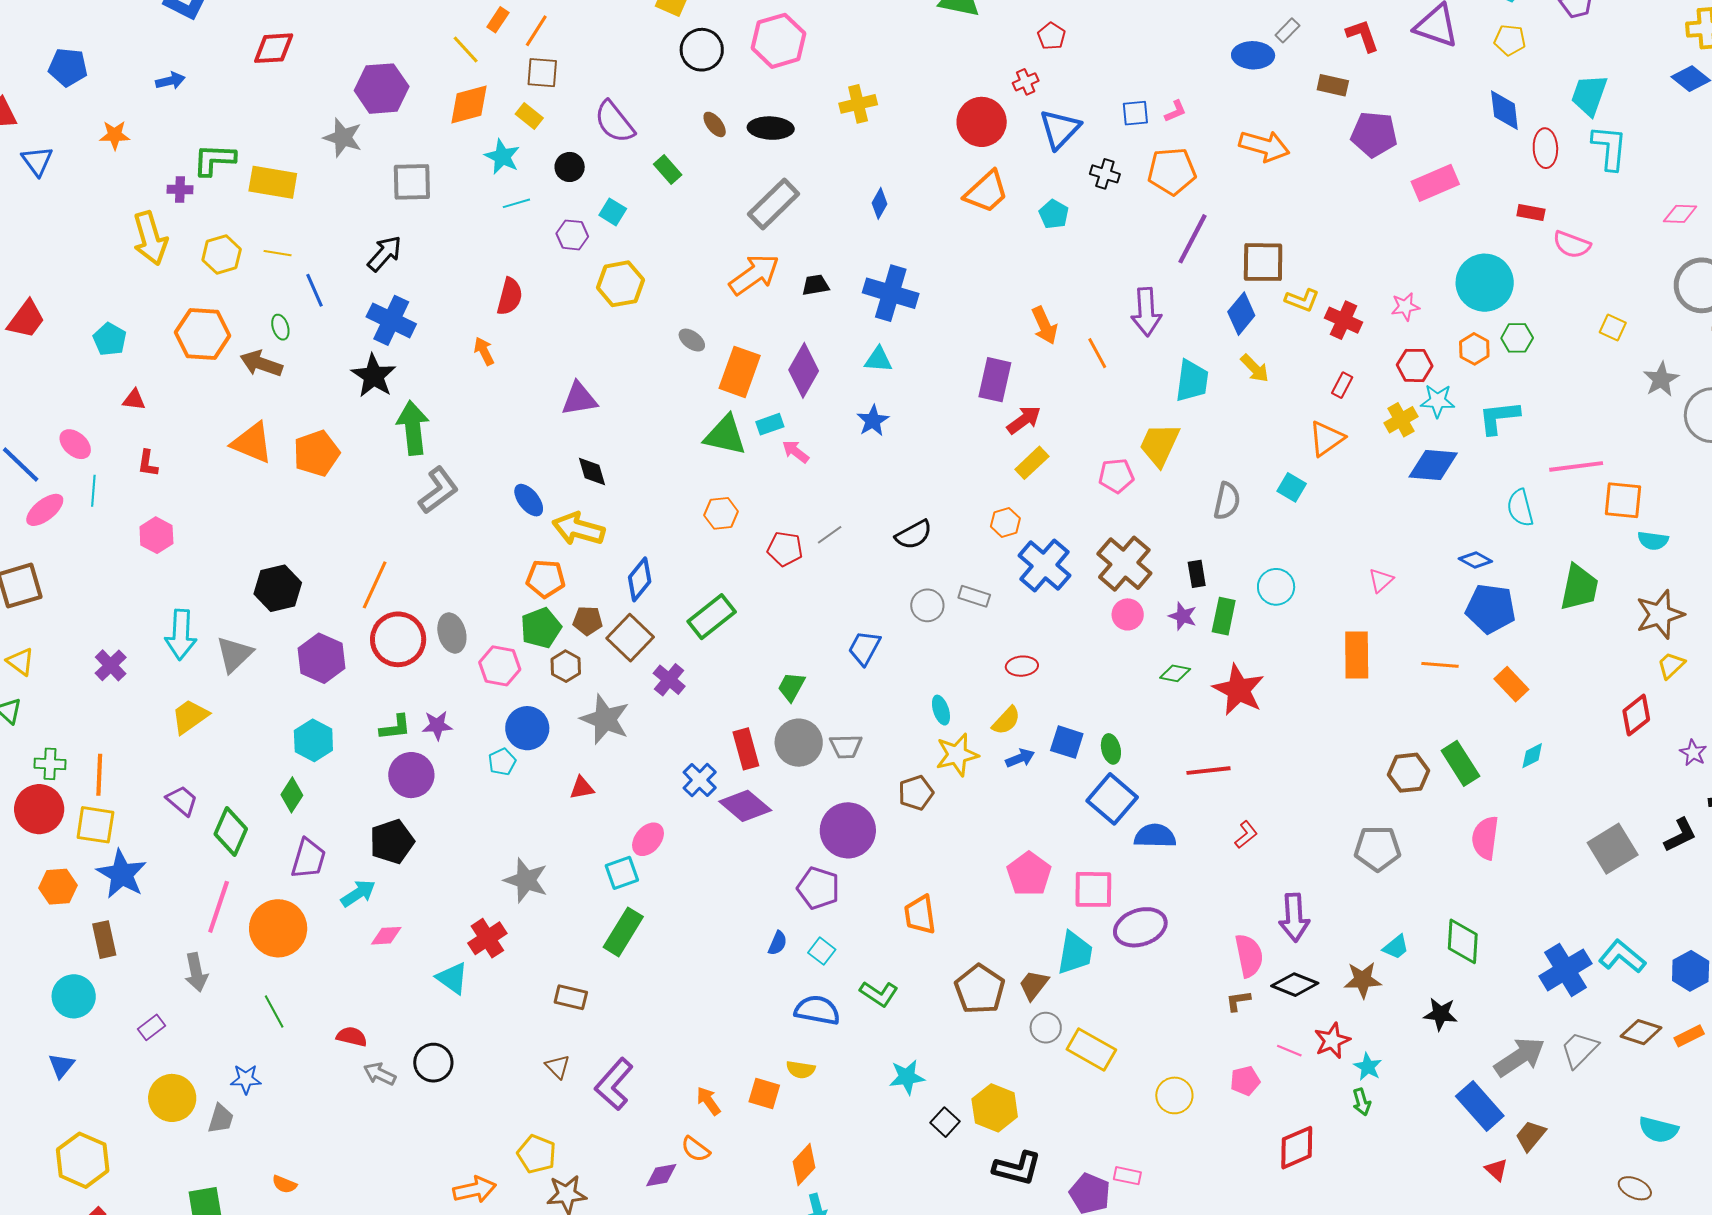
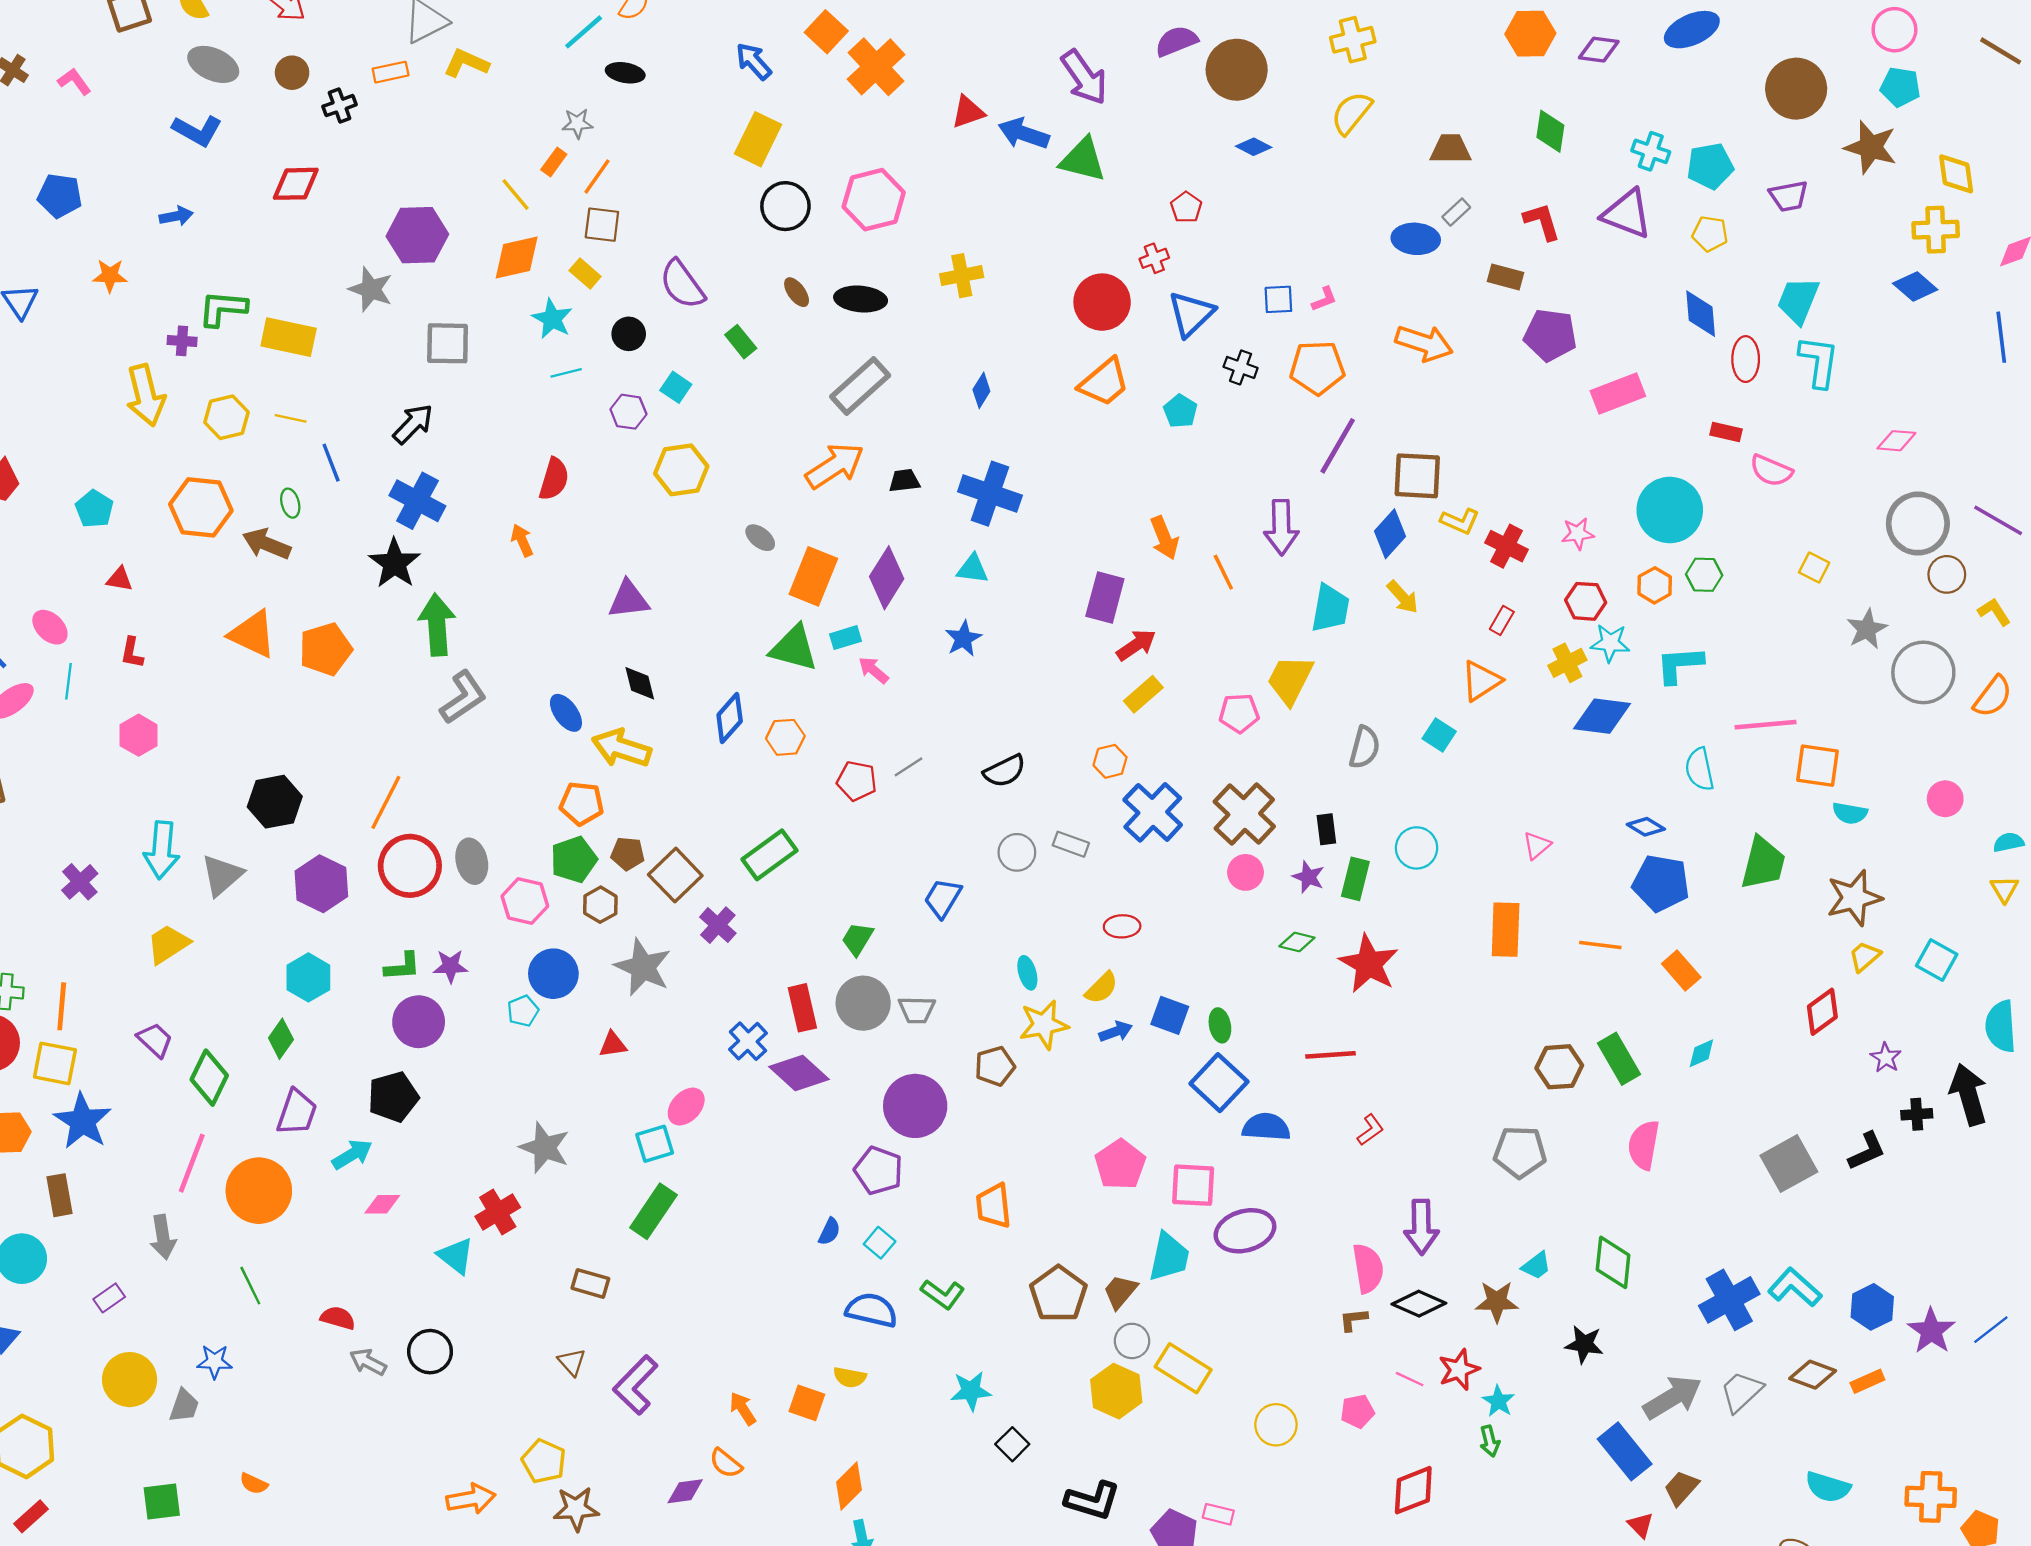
blue diamond: (640, 579) -> (730, 718), moved
yellow hexagon: (995, 1108) -> (1116, 1391), moved

